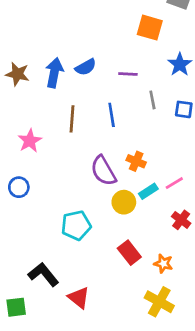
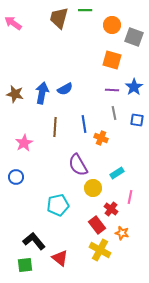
purple line: (128, 74) -> (112, 90), moved
orange cross: (136, 161) -> (101, 138), moved
pink line: (174, 183) -> (130, 197), moved, turned -48
cyan rectangle: (148, 191) -> (117, 173), moved
red cross: (181, 220) -> (111, 209), moved
yellow cross: (159, 302) -> (100, 250), moved
green square: (16, 307) -> (25, 265), moved

